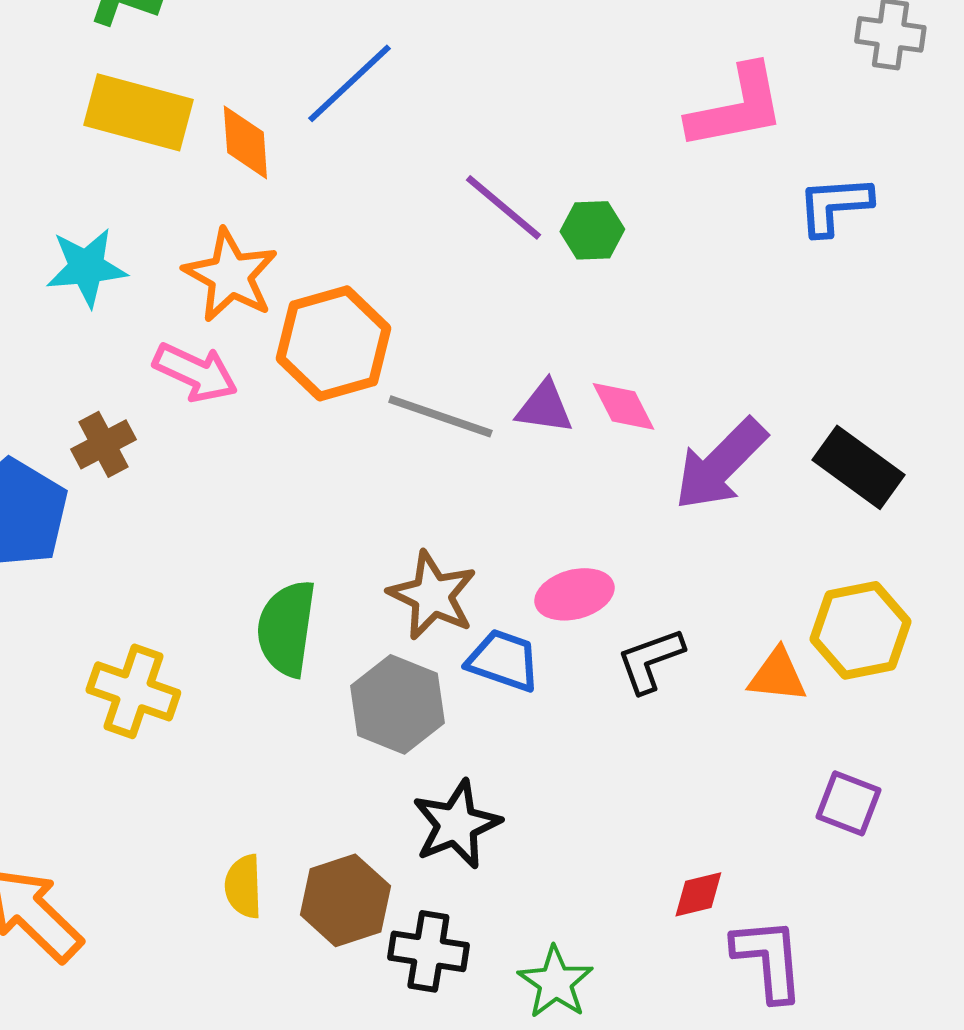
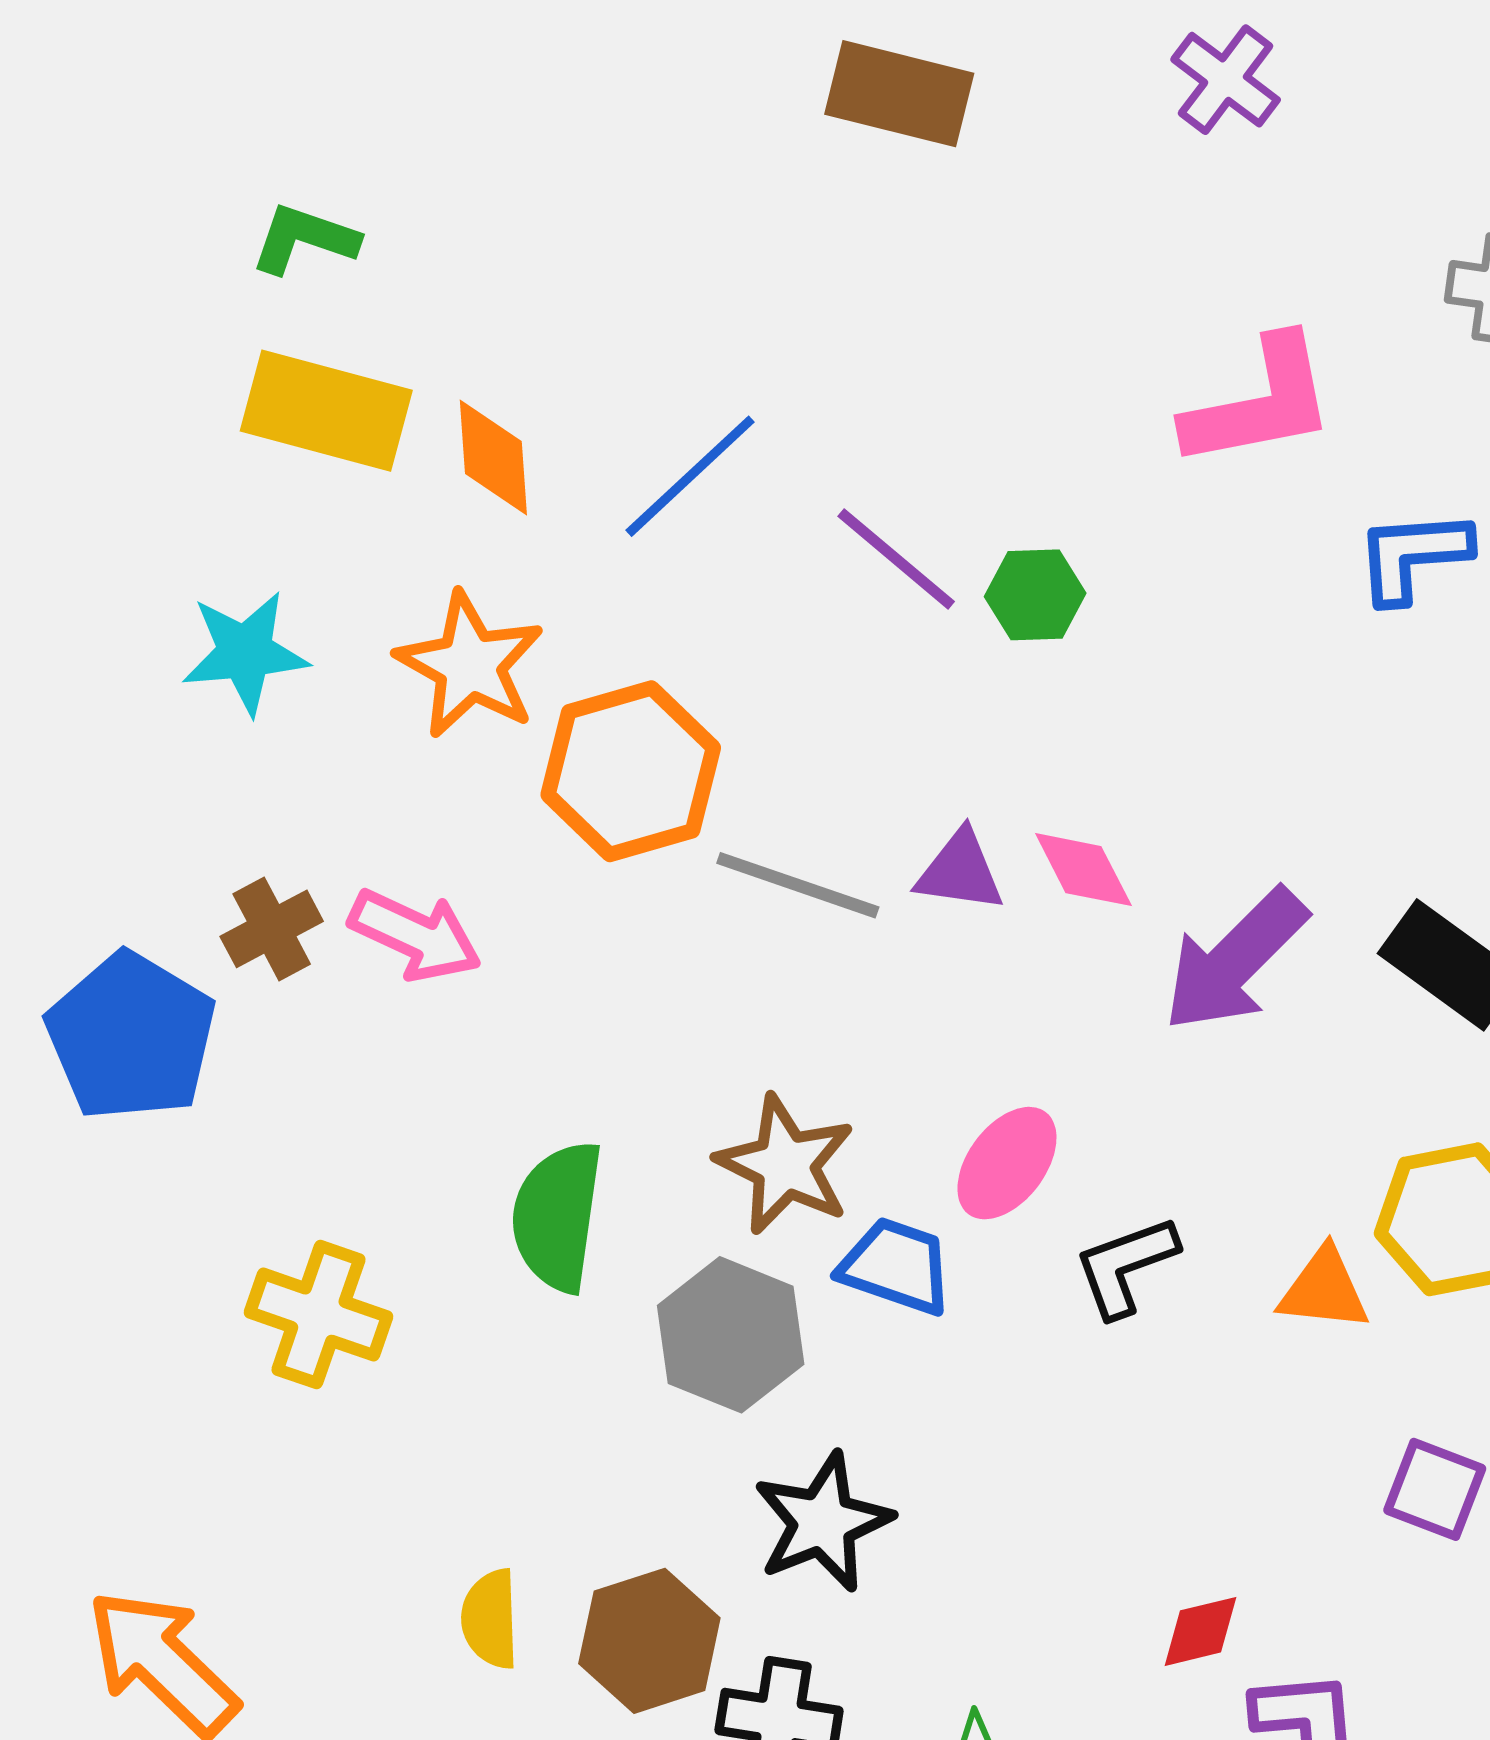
blue line: (349, 83) -> (690, 476), moved
pink arrow: (195, 372) -> (415, 935), moved
pink ellipse: (574, 594) -> (1007, 1163), turned -38

